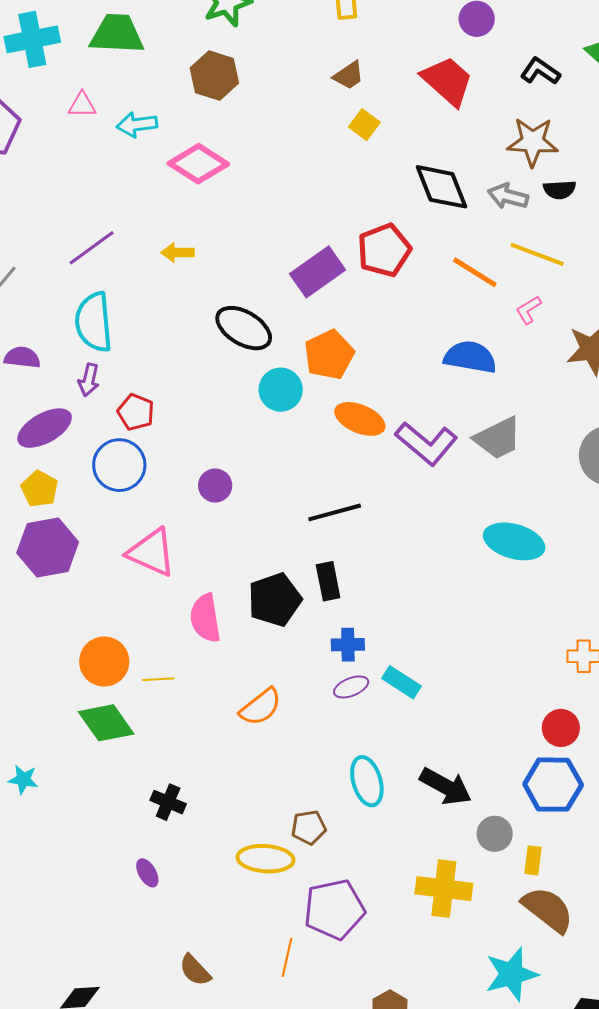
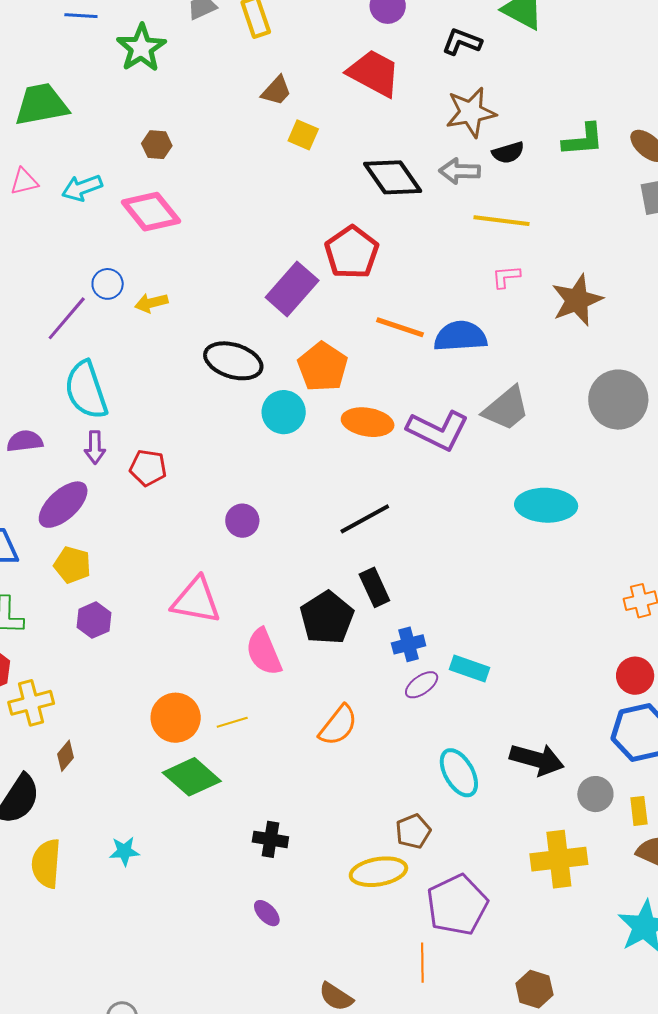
brown hexagon: (214, 76) -> (157, 145), moved, size x0.6
pink diamond: (198, 164) -> (151, 212), turned 32
orange line: (475, 272) -> (400, 327), moved
pink L-shape: (528, 310) -> (506, 277), turned 40
blue circle: (119, 465) -> (108, 284), moved, size x0.6
purple hexagon: (48, 548) -> (94, 620), size x0.6

